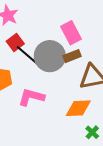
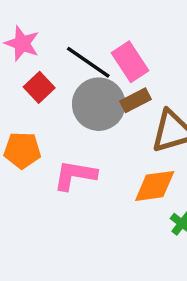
black line: (29, 56) -> (88, 62), moved

